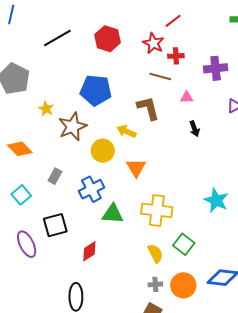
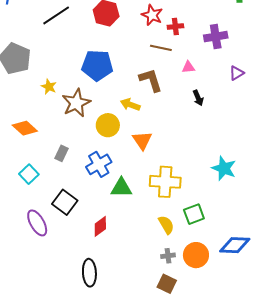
black square: (55, 225) -> (65, 202), turned -35
green square: (184, 244) -> (194, 214), turned 35

